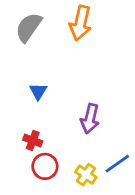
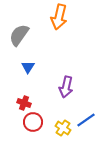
gray semicircle: (29, 27) -> (19, 35), moved

